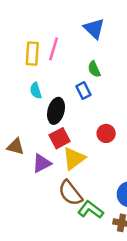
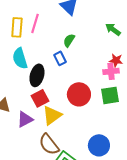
green semicircle: (94, 69) -> (69, 40), turned 56
cyan semicircle: (36, 91) -> (20, 58), size x1.5
red circle: (106, 133) -> (79, 94), size x1.5

